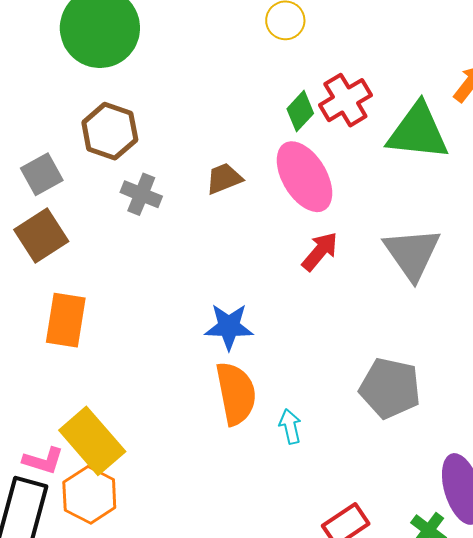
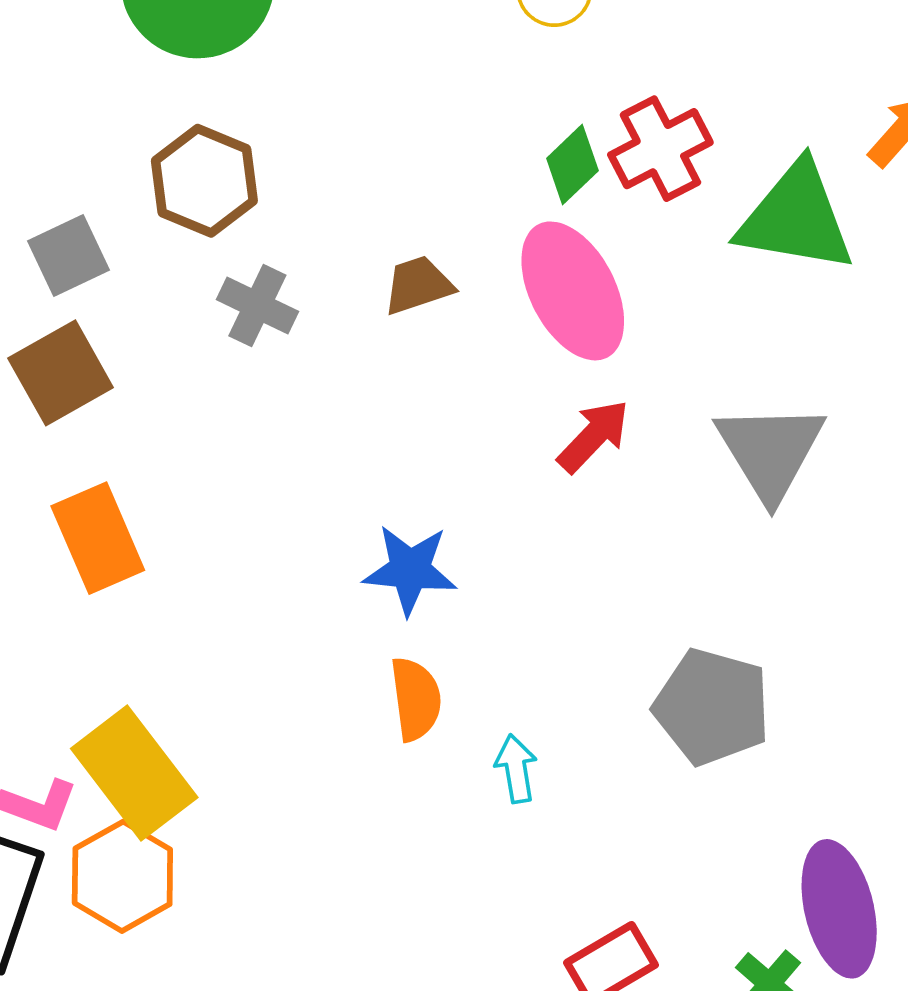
orange rectangle: (66, 320) -> (98, 538), turned -36
orange semicircle: (236, 393) -> (416, 699), size x0.7

